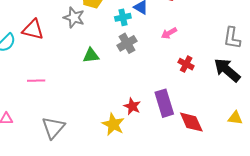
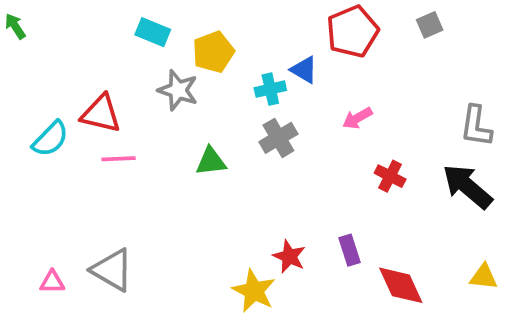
pink line: (36, 81) -> (119, 159), moved
purple rectangle: (164, 103) -> (350, 250), size x0.6
gray triangle: (53, 128) -> (112, 270), moved, turned -40

